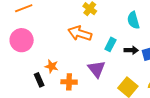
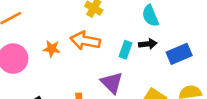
black arrow: (131, 50) -> (148, 44), moved
orange star: (52, 66) -> (52, 49), moved

